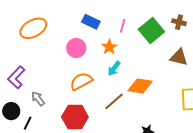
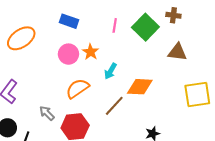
blue rectangle: (91, 22) -> (69, 21), moved
orange star: (109, 47) -> (91, 52), moved
gray arrow: (38, 99) -> (47, 113), moved

